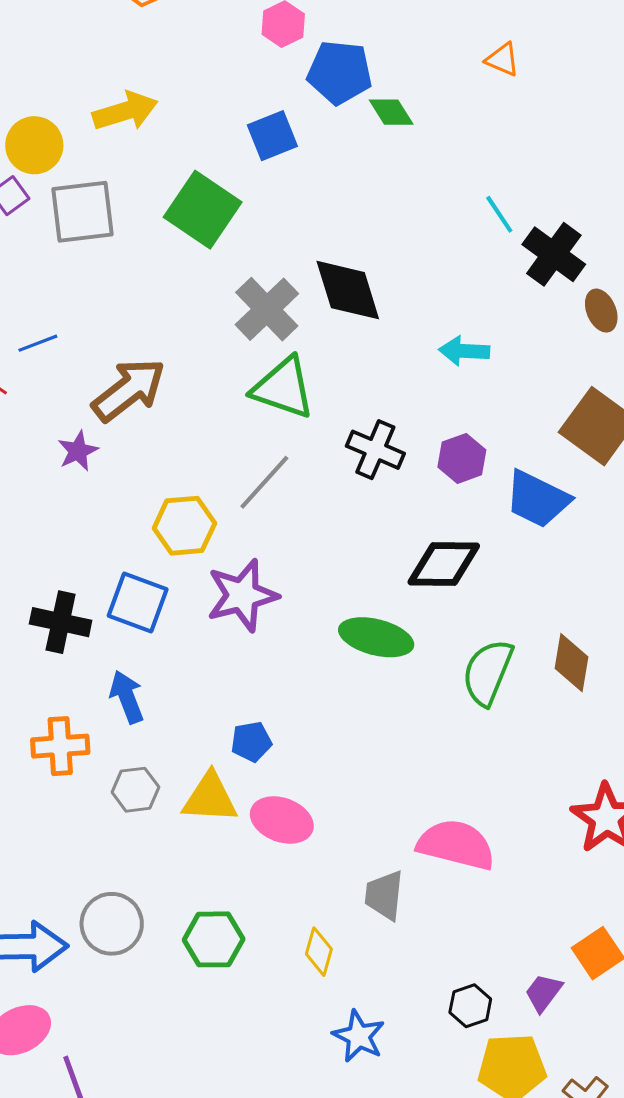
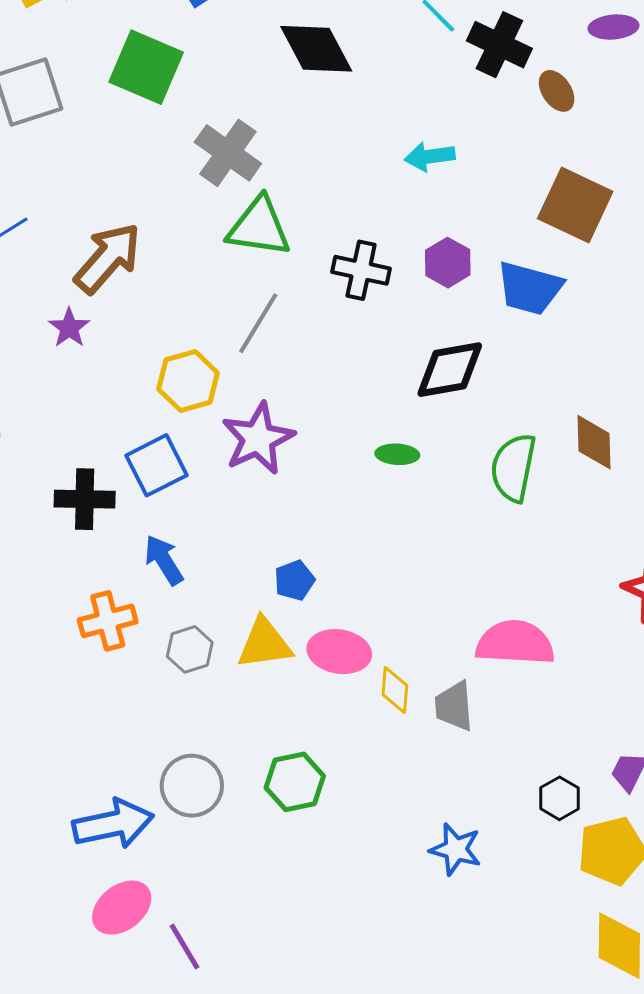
black diamond: (348, 290) -> (316, 49), moved
blue square: (138, 603) -> (157, 465), turned -36
green ellipse: (376, 637) -> (397, 454), size x0.6
yellow diamond: (319, 952) -> (395, 690), moved

